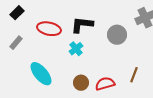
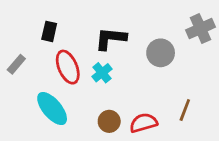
black rectangle: (17, 13) -> (49, 31), moved, turned -32
red ellipse: (49, 29) -> (68, 67), moved, turned 55

